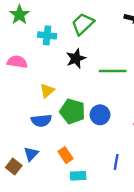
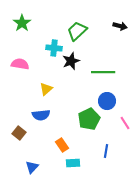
cyan cross: (47, 35) -> (54, 48), moved
green pentagon: (72, 111) -> (89, 119), moved, turned 30
blue circle: (100, 115) -> (107, 101), moved
blue triangle: (31, 154) -> (32, 167), moved
brown square: (14, 167) -> (19, 133), moved

